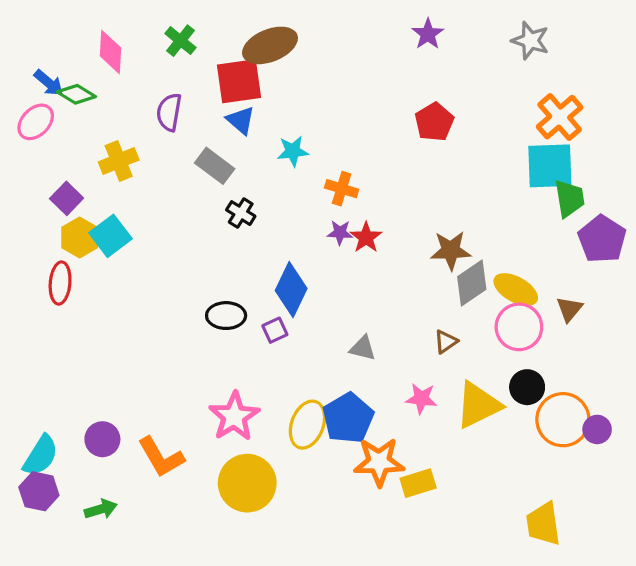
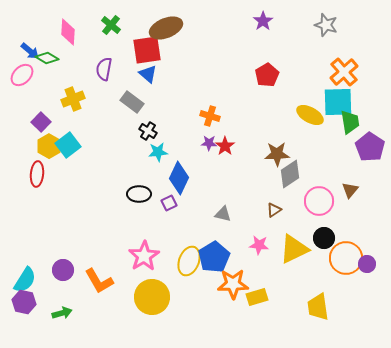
cyan star: (293, 151) -> (158, 152), moved
yellow ellipse: (516, 290) -> (310, 115), moved
yellow trapezoid: (543, 524) -> (318, 307), moved

